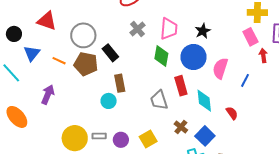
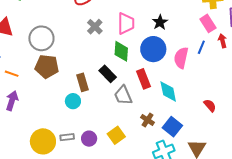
black rectangle: (110, 53) -> (108, 74), moved
orange line: (59, 61) -> (12, 74), moved
blue line: (245, 80) -> (201, 47), moved
red semicircle: (232, 113) -> (210, 105), moved

